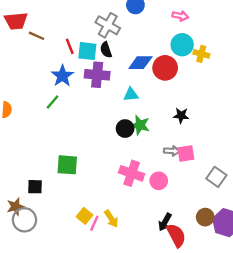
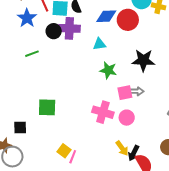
blue star: (62, 76) -> (27, 18), moved
green line: (53, 102) -> (32, 54), turned 32
black star: (181, 116) -> (143, 60), size x1.6
black circle: (125, 129) -> (54, 31), moved
pink square: (186, 153) -> (125, 93), moved
yellow arrow: (111, 219) -> (122, 148), moved

